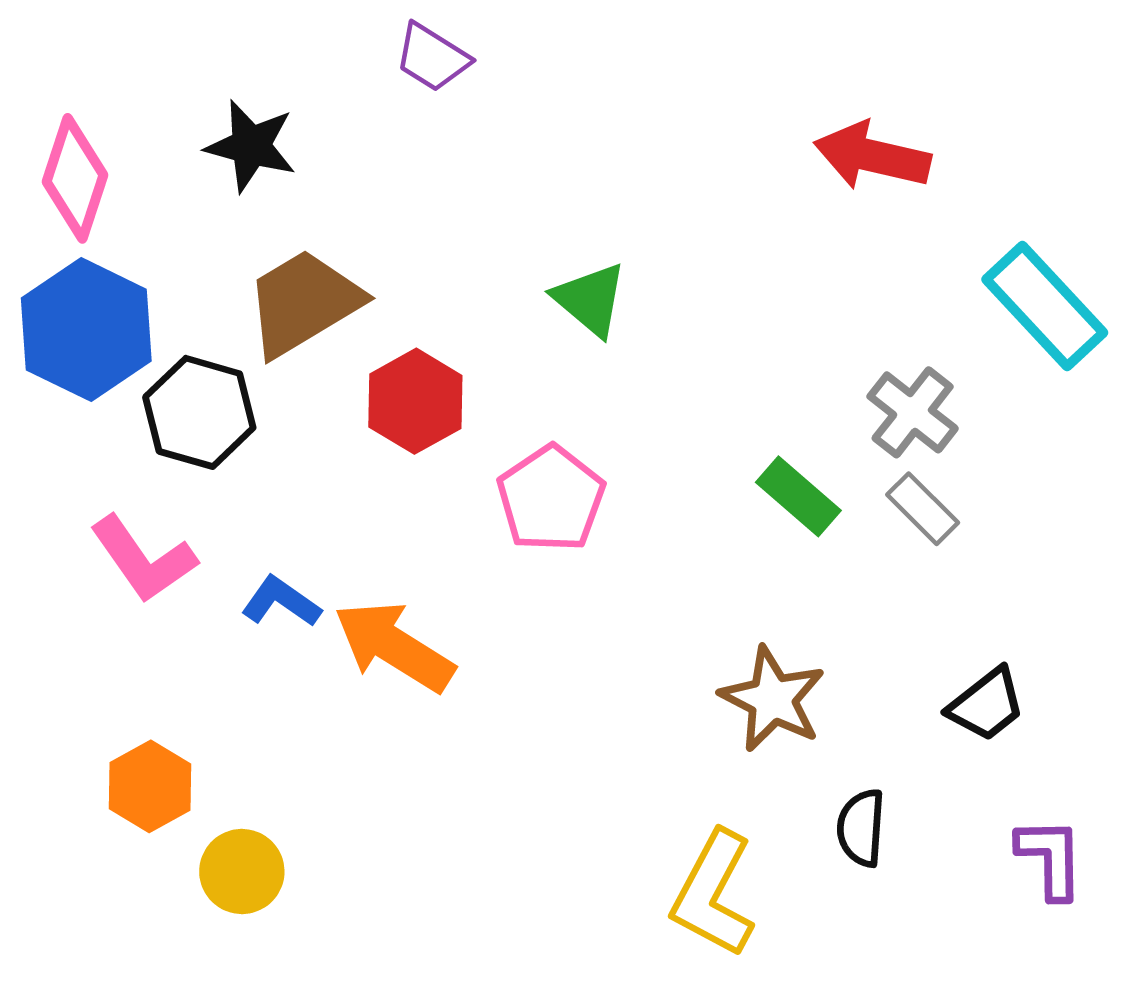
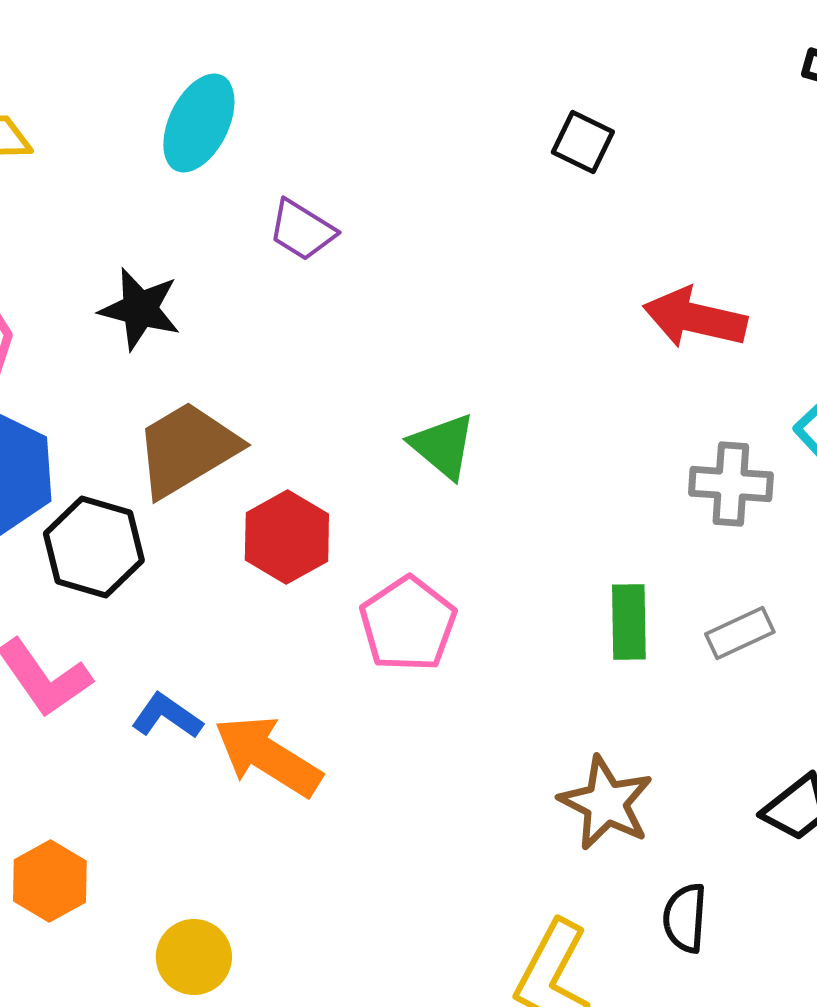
gray cross: (913, 412) -> (731, 484), moved, turned -34
green rectangle: (798, 496) -> (629, 622), turned 48
gray rectangle: (923, 509) -> (740, 633), turned -70
yellow circle: (242, 872) -> (194, 957), moved

